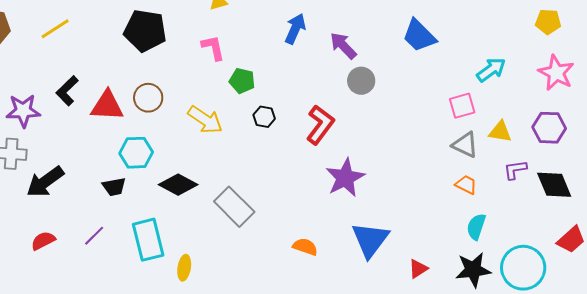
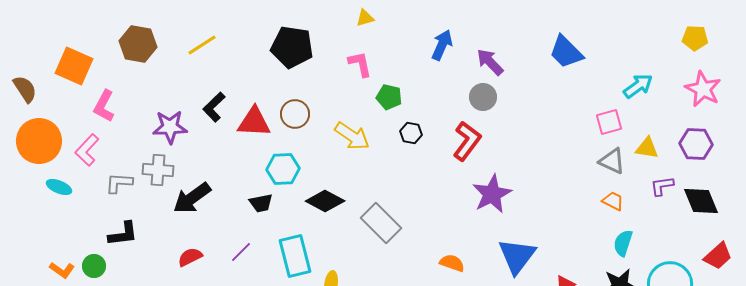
gray circle: (361, 81) -> (483, 97), moved

